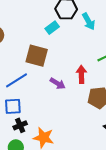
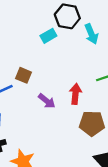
brown square: (37, 56) -> (23, 75), moved, size x0.6

